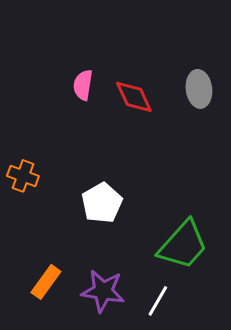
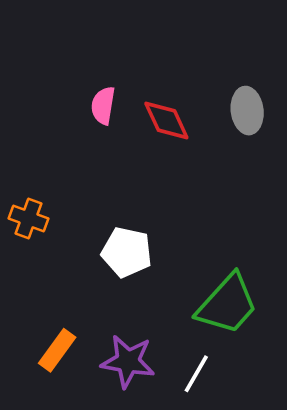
white pentagon: (102, 203) -> (127, 252), turned -30

